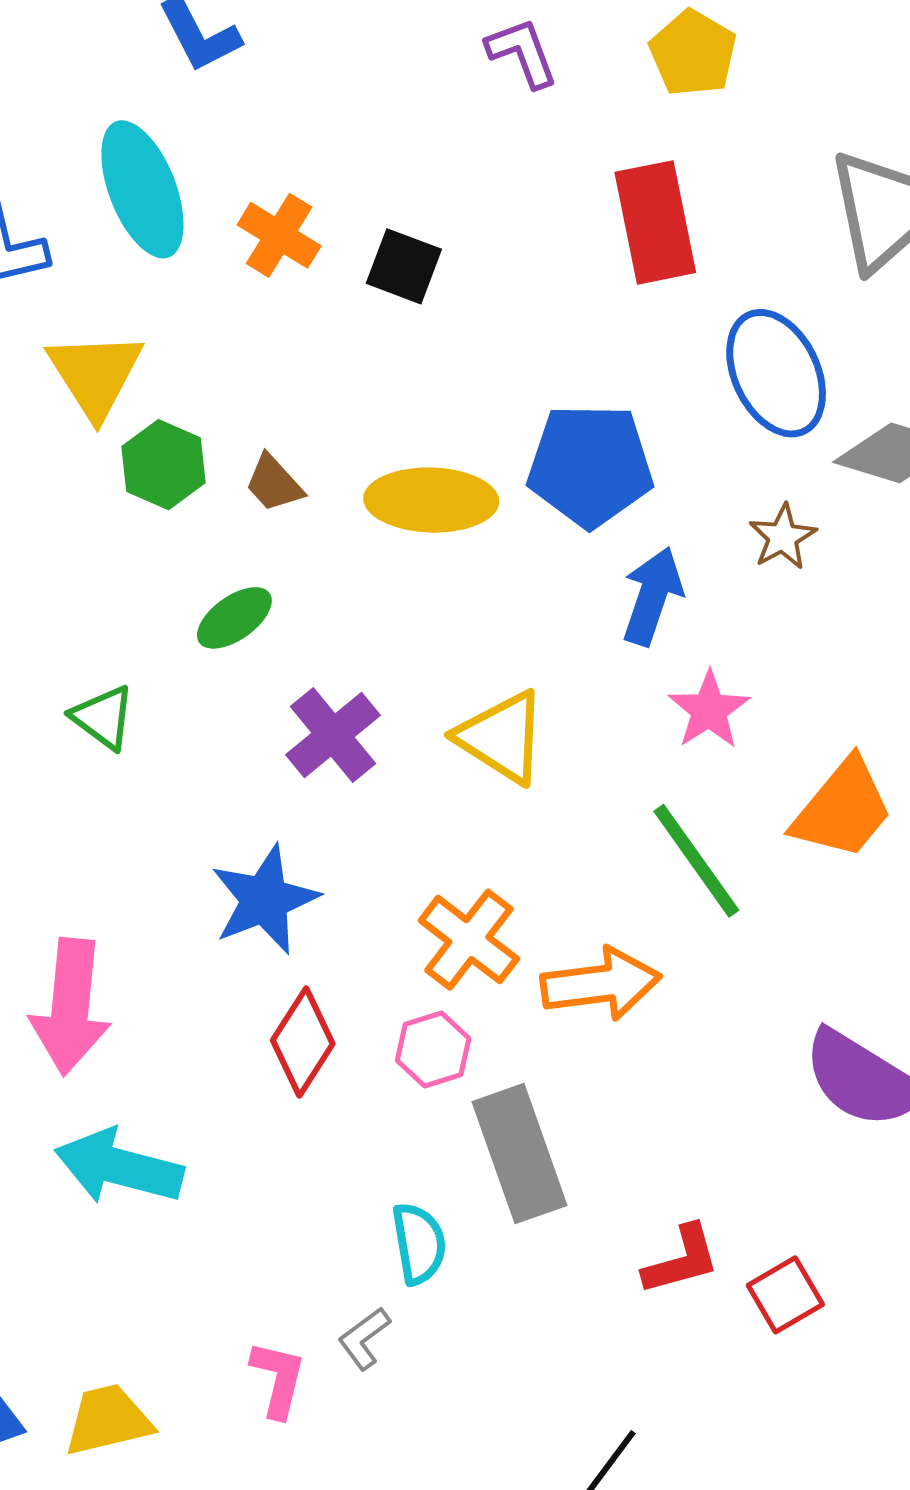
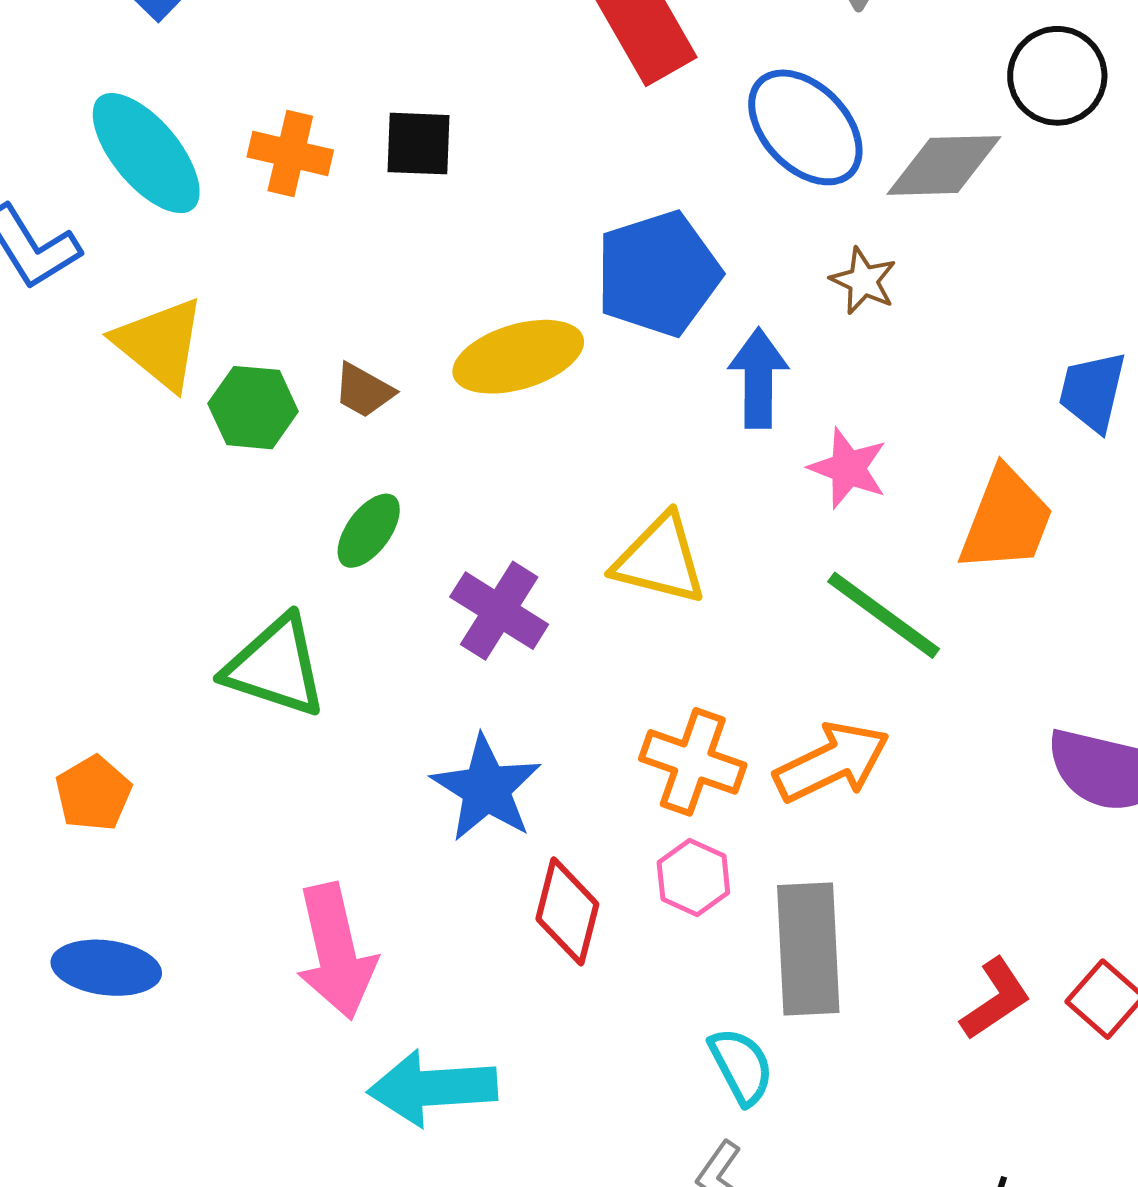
green triangle: (103, 717) -> (275, 667), size x1.6
gray rectangle: (519, 1154) -> (808, 949), turned 35

